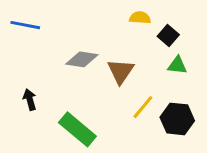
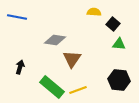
brown triangle: (121, 71) -> (72, 59), moved
black arrow: (30, 100) -> (20, 67), turned 32
yellow line: (143, 107) -> (78, 90), moved, turned 30

